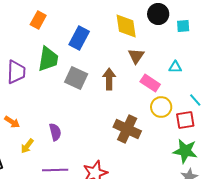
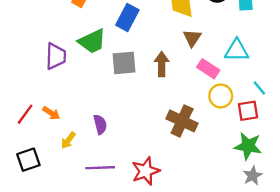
green trapezoid: (48, 59) -> (92, 41), turned 56
cyan triangle: (175, 67) -> (237, 50), size x1.6
gray square: (76, 78) -> (124, 63), turned -30

